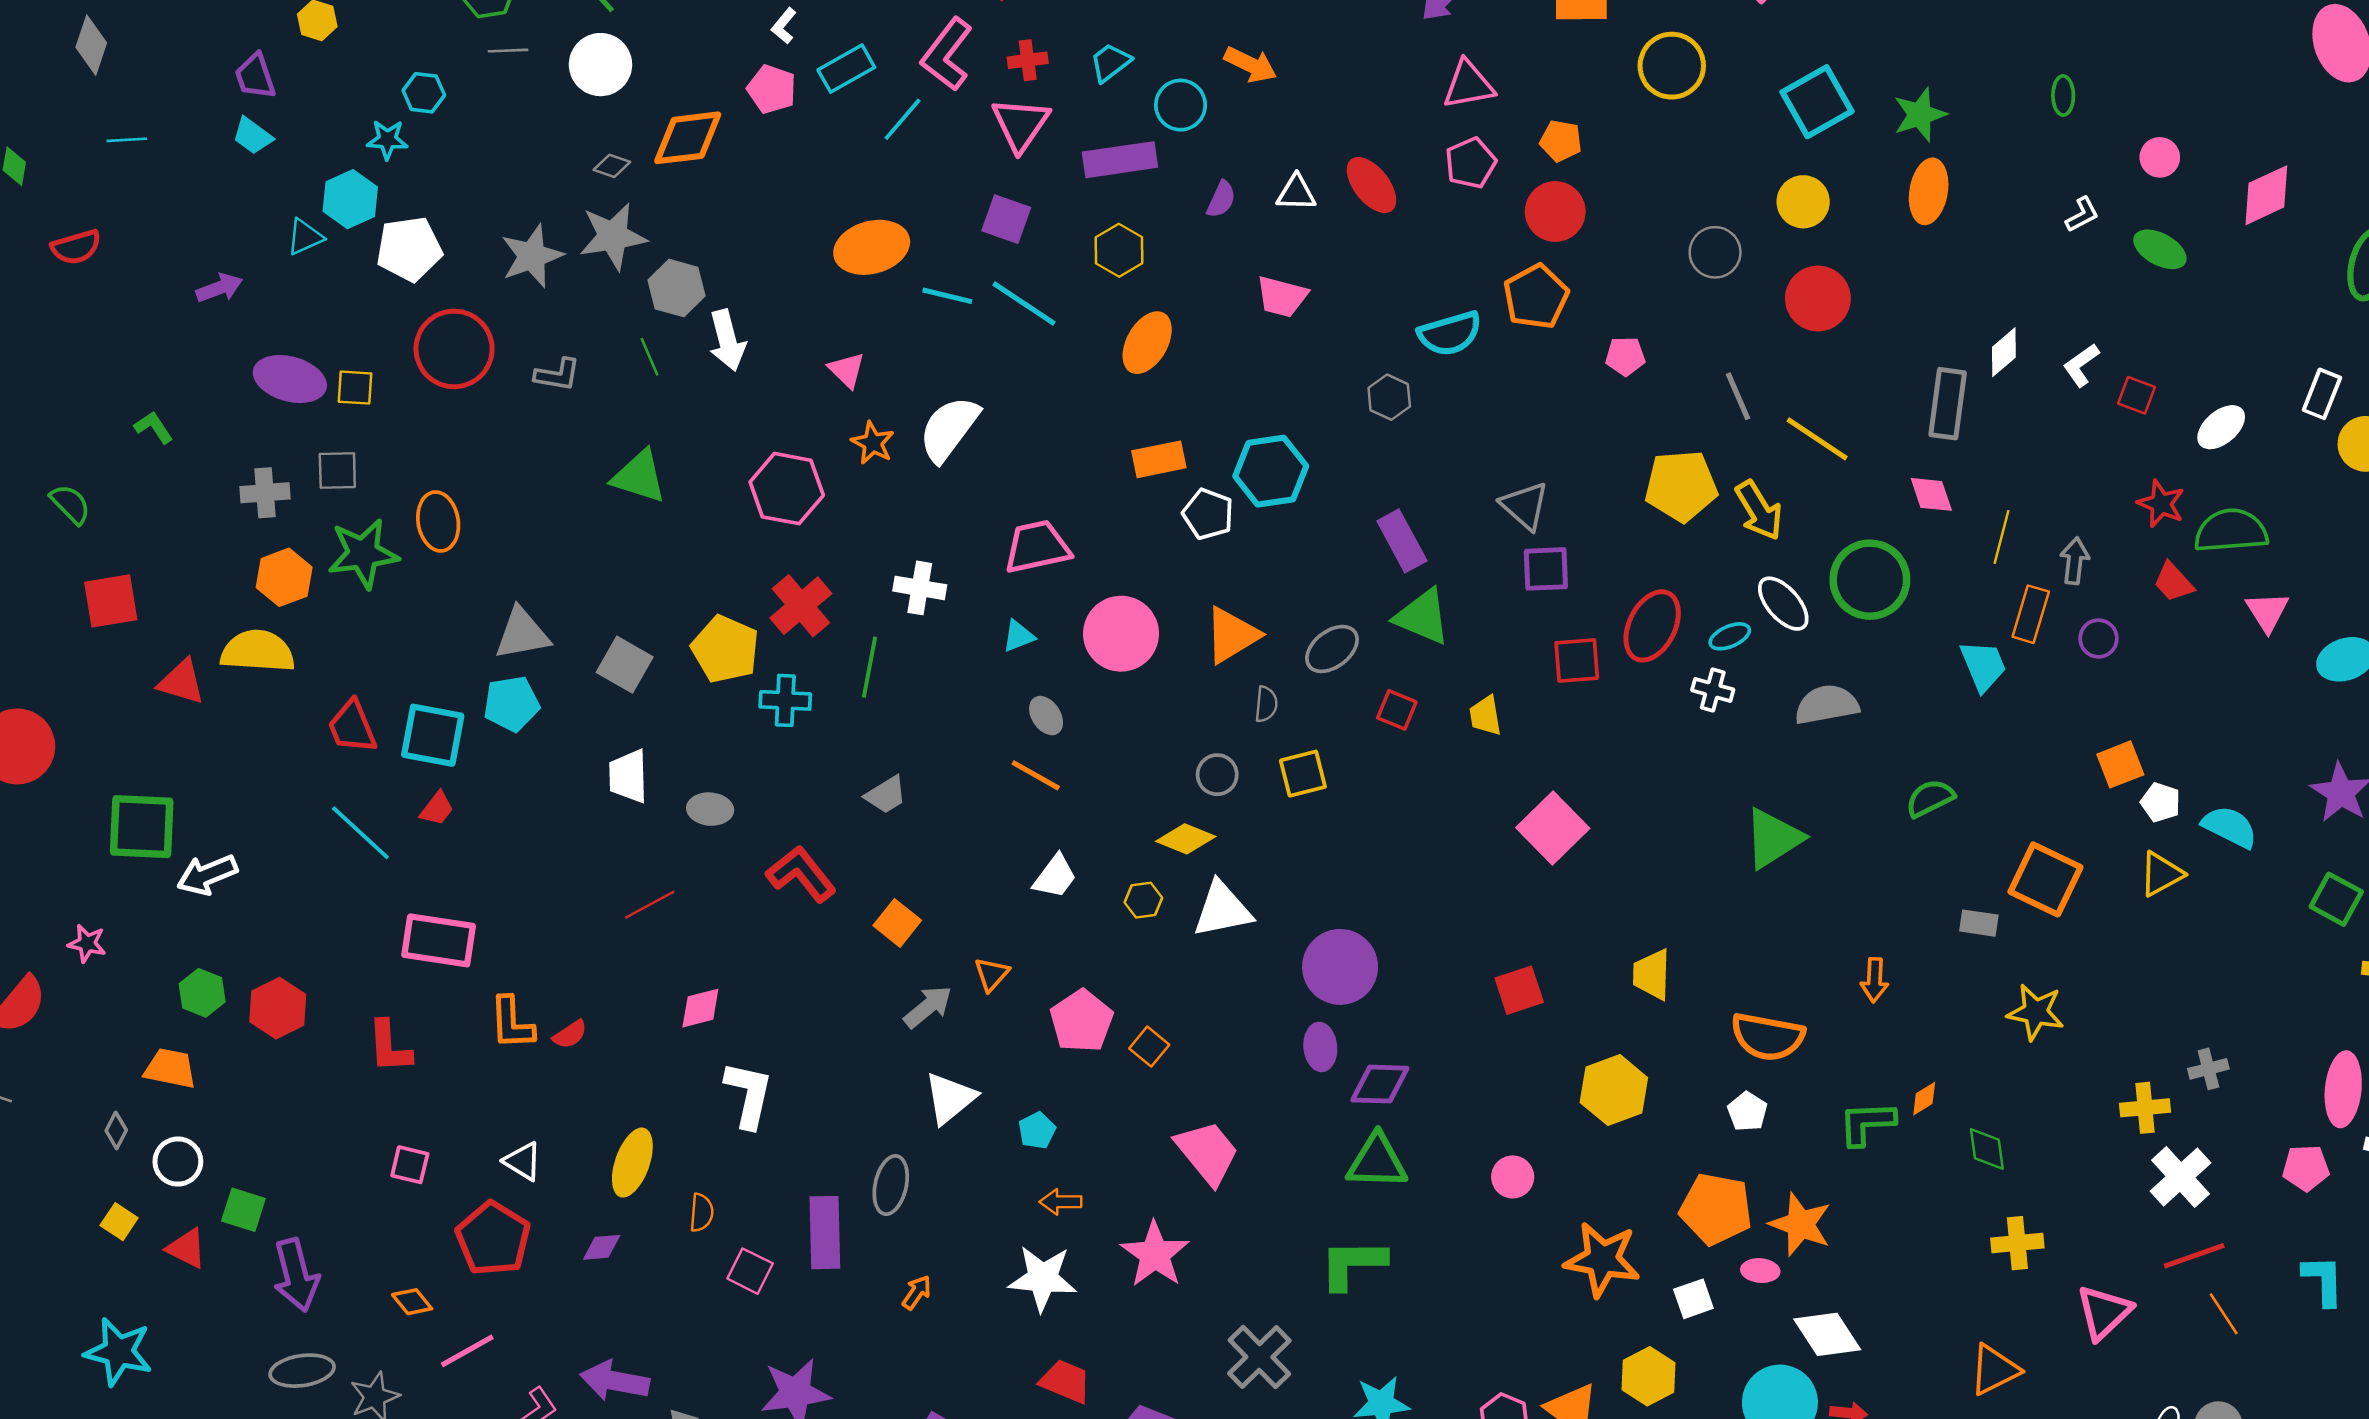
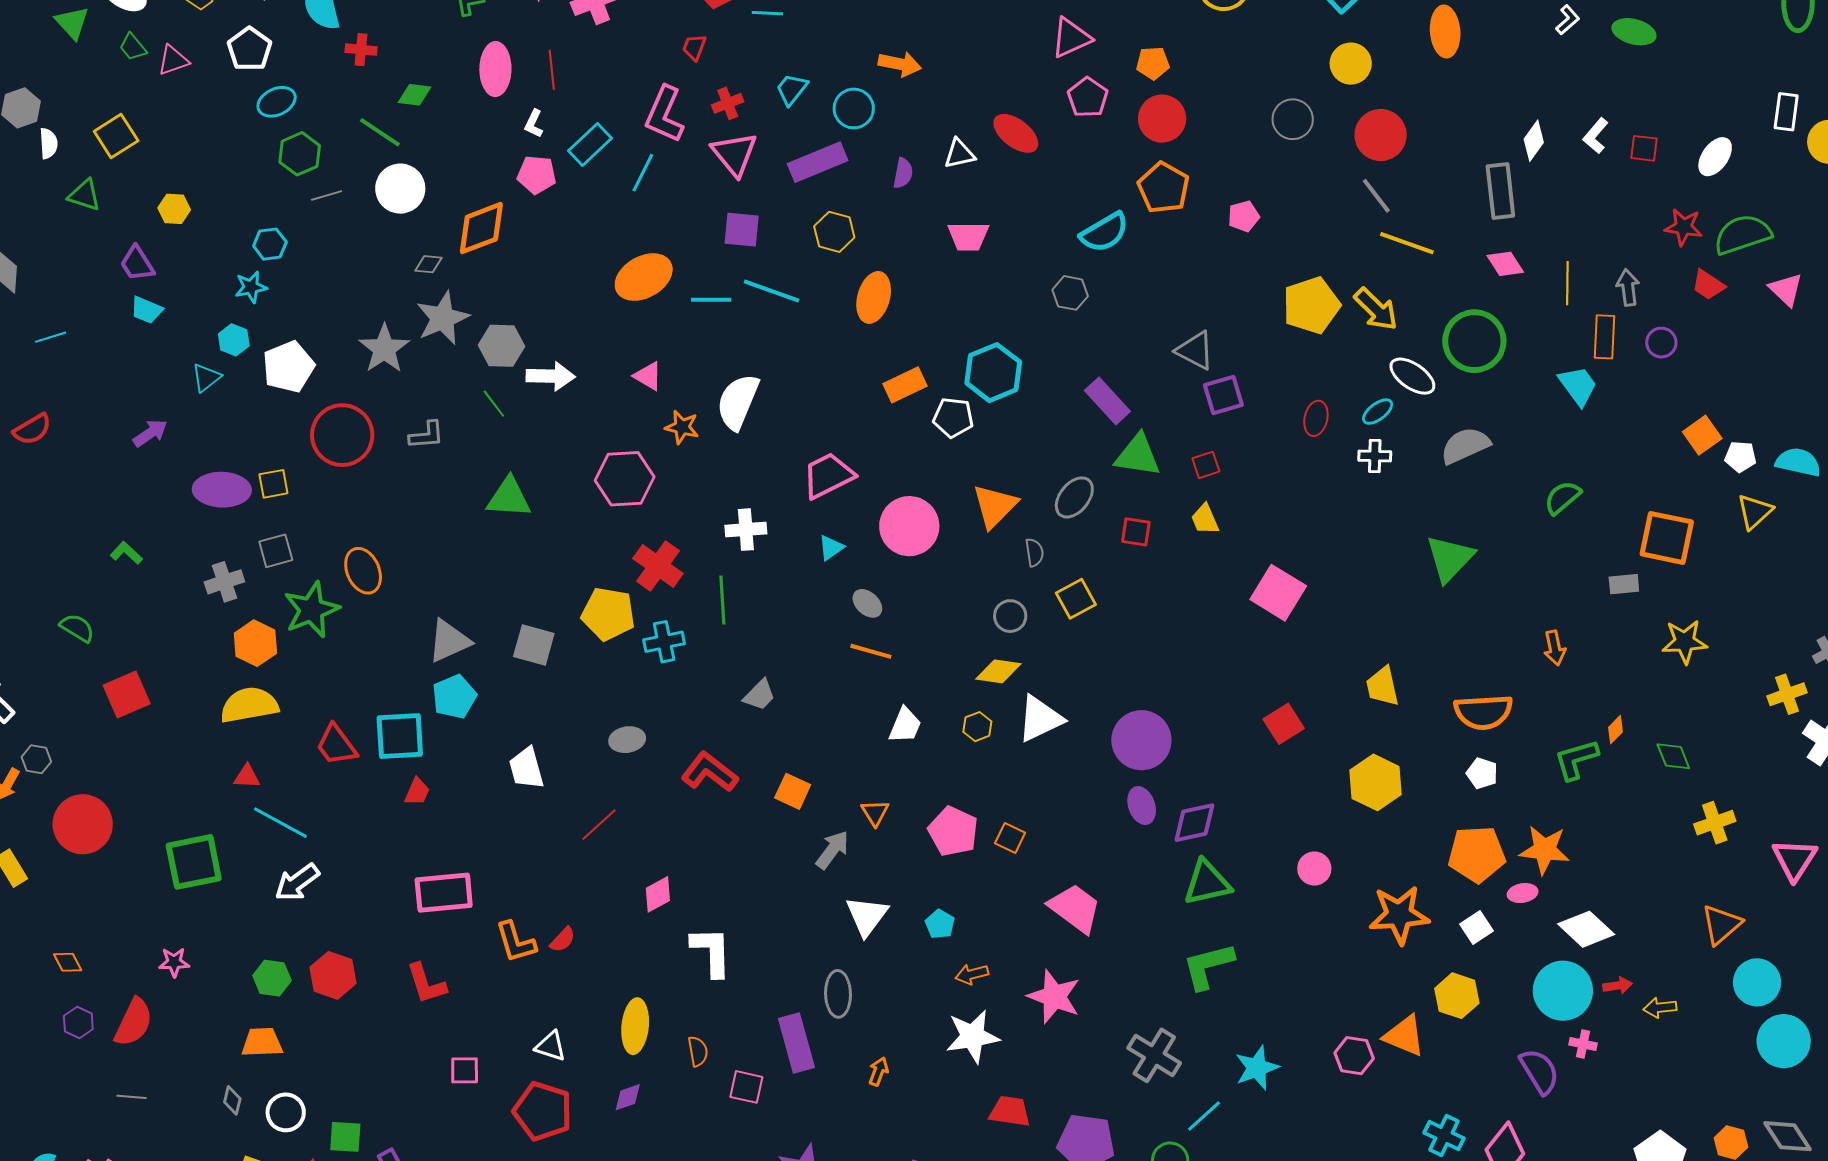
cyan hexagon: (350, 199) -> (234, 340), size x0.7
white arrow: (727, 340) -> (551, 376), turned -60
gray line: (1738, 396) -> (1376, 196), moved
red ellipse: (1652, 626) -> (1316, 418), size x0.6
red square: (1577, 660) -> (1206, 465), moved, size x0.7
red triangle: (181, 682) -> (247, 777), moved, size x0.7
white trapezoid: (628, 776) -> (526, 768), moved
cyan line: (360, 833) -> (280, 823), moved
white arrow: (207, 875) -> (297, 882), moved

